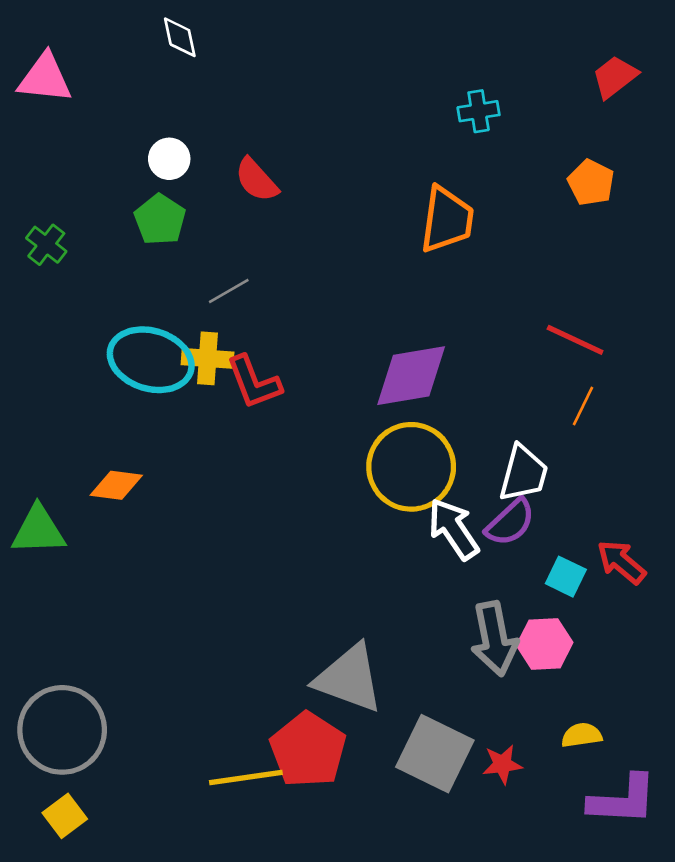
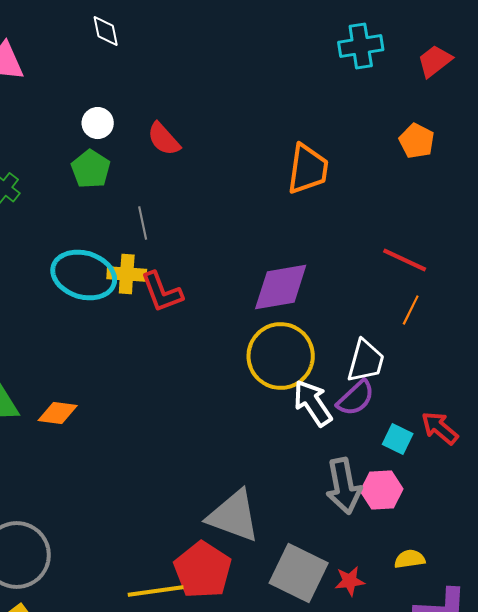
cyan cross: (479, 111) -> (361, 46), moved, size x1.4
gray line: (229, 291) -> (143, 223), turned -72
orange diamond: (116, 485) -> (58, 413), moved

